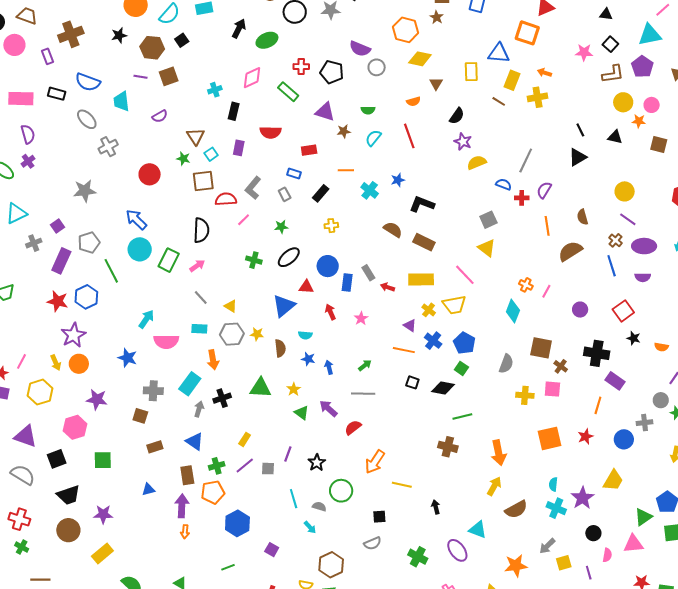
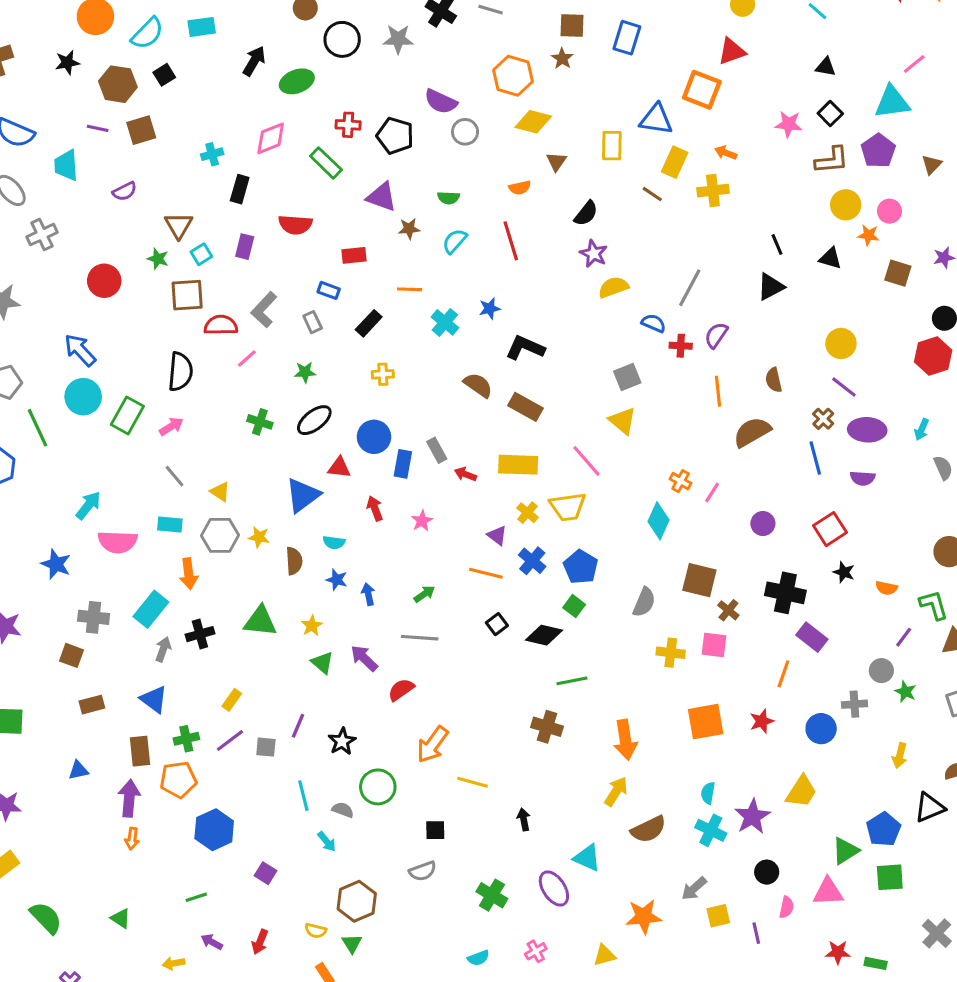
black square: (412, 382) -> (497, 624), turned 32

